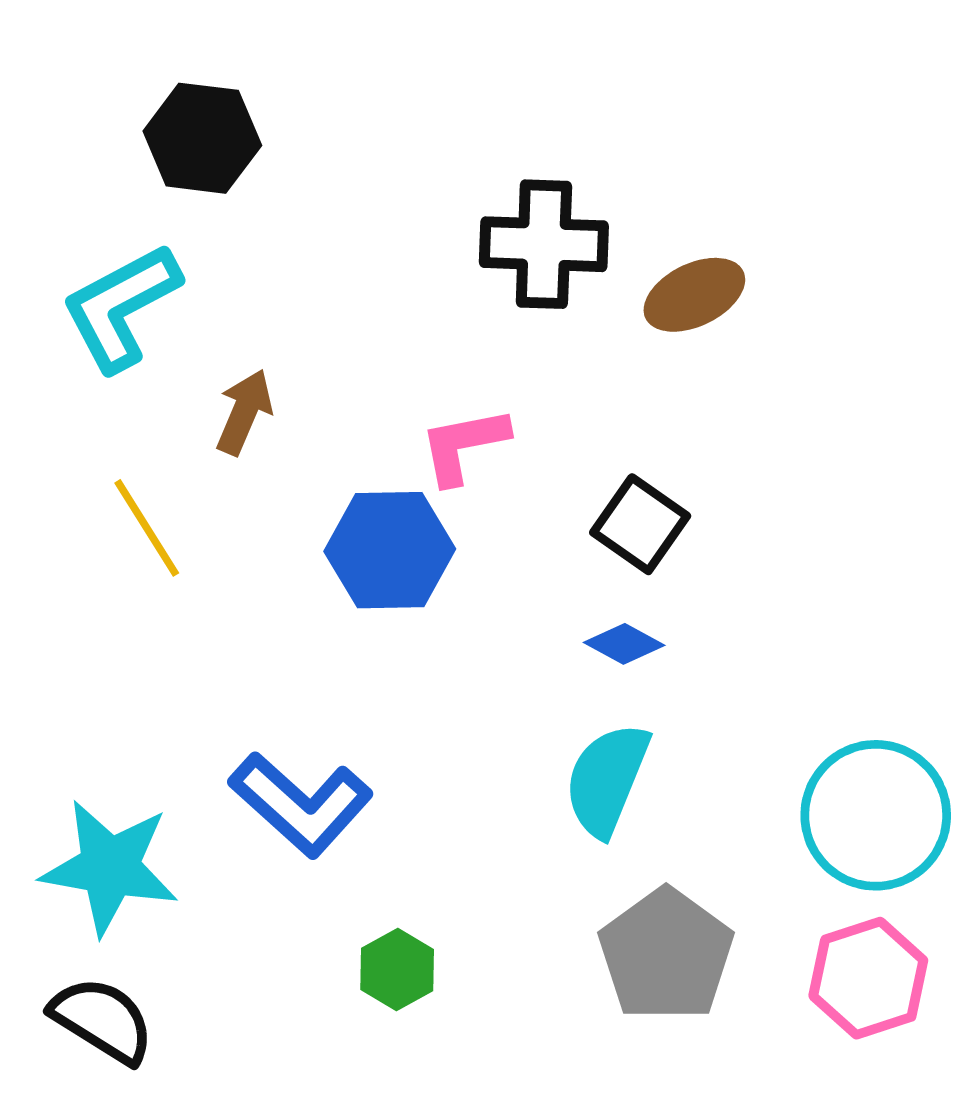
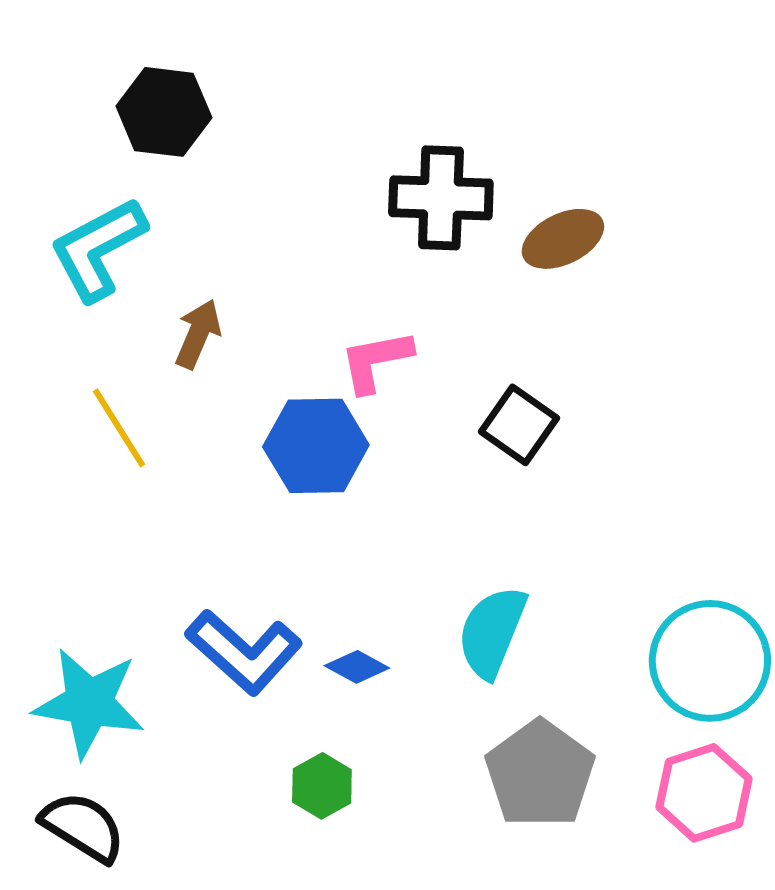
blue diamond: (624, 644) -> (357, 667), moved

